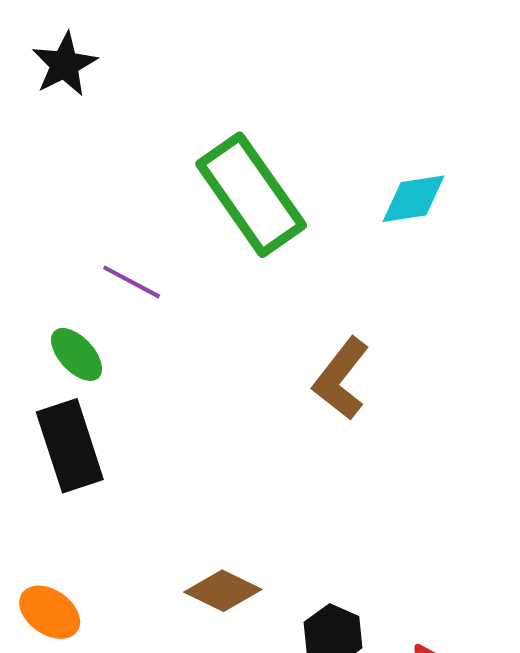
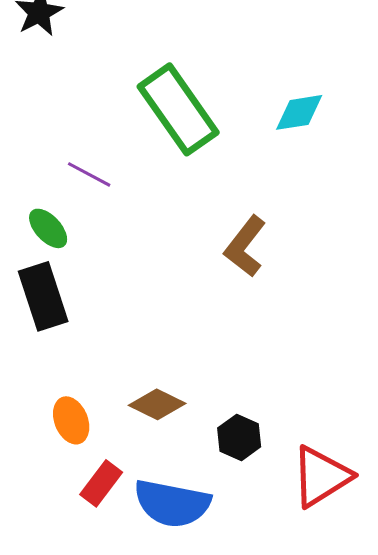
orange ellipse: (50, 612) -> (71, 420), moved, turned 33

